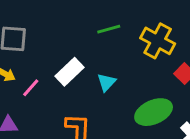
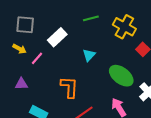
white rectangle: (70, 72) -> (57, 37), moved
green ellipse: (154, 112) -> (121, 76), turned 60

